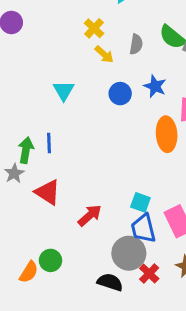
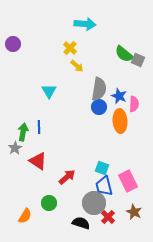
gray semicircle: (136, 44) -> (99, 89), moved, size x1.6
blue star: (155, 86) -> (119, 96), moved
blue circle: (120, 94) -> (99, 107), moved
green circle: (51, 260) -> (49, 203), moved

